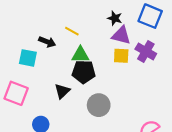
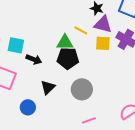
yellow line: (72, 31) -> (81, 30), moved
black arrow: (47, 42) -> (34, 59), moved
black triangle: (62, 91) -> (48, 87), moved

